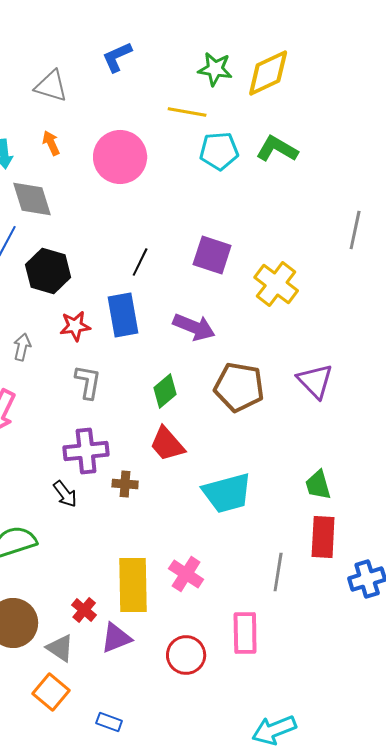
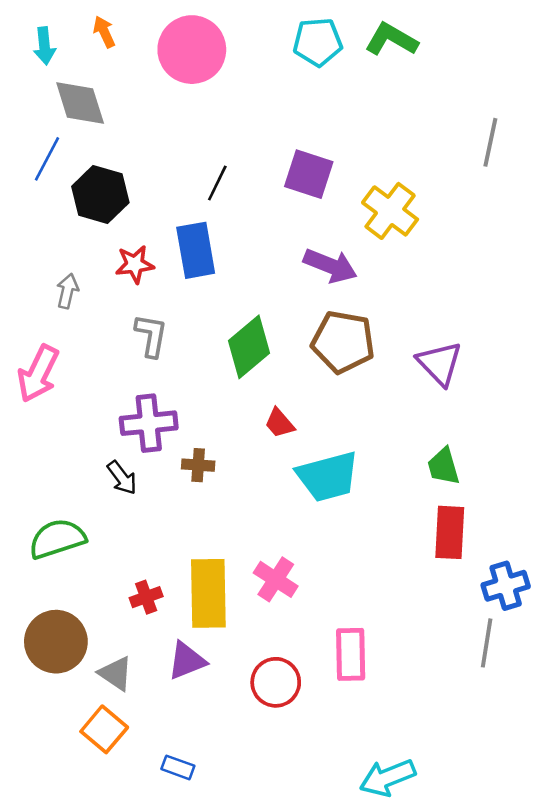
purple arrow: (194, 327) -> (330, 266), moved
purple triangle: (315, 381) -> (440, 363), moved
green diamond: (165, 391) -> (249, 347), size x1.4
red trapezoid: (167, 444) -> (280, 423), moved, size x0.7
gray line: (278, 572) -> (487, 643), moved
red cross: (84, 610) -> (146, 597), moved, turned 30

